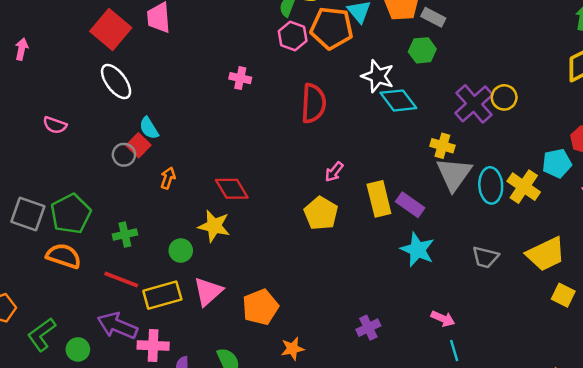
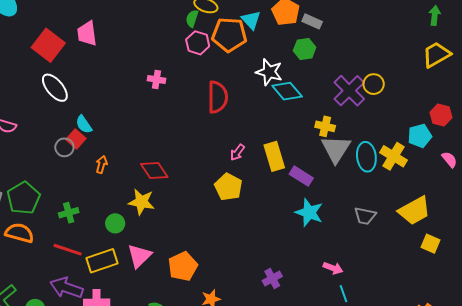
yellow rectangle: (379, 199) -> (274, 156), moved

